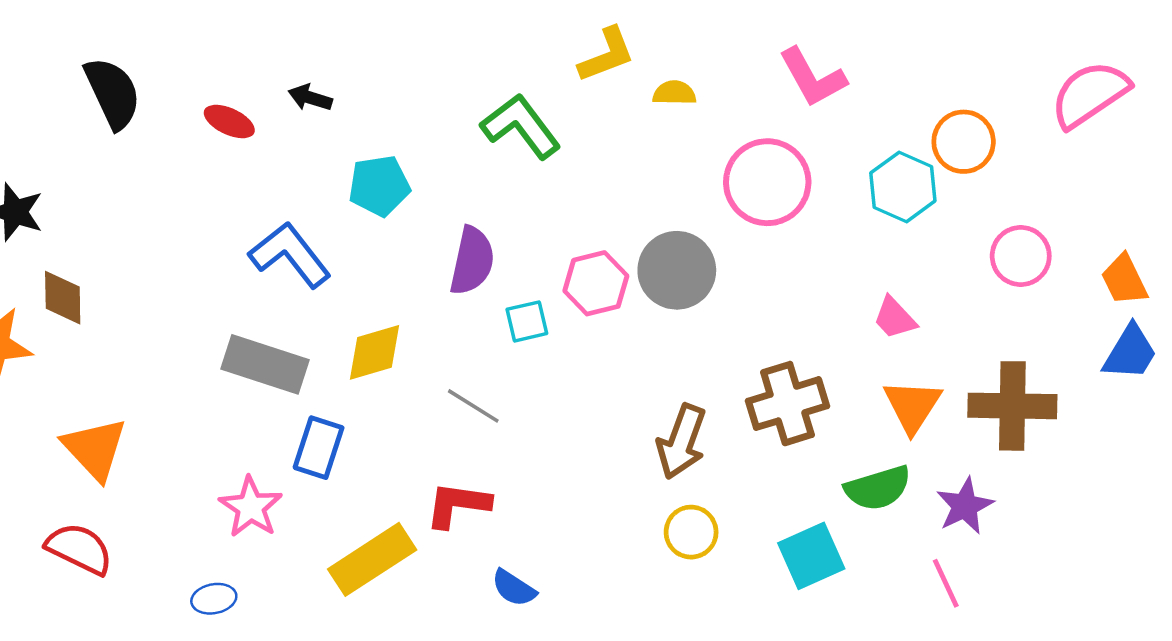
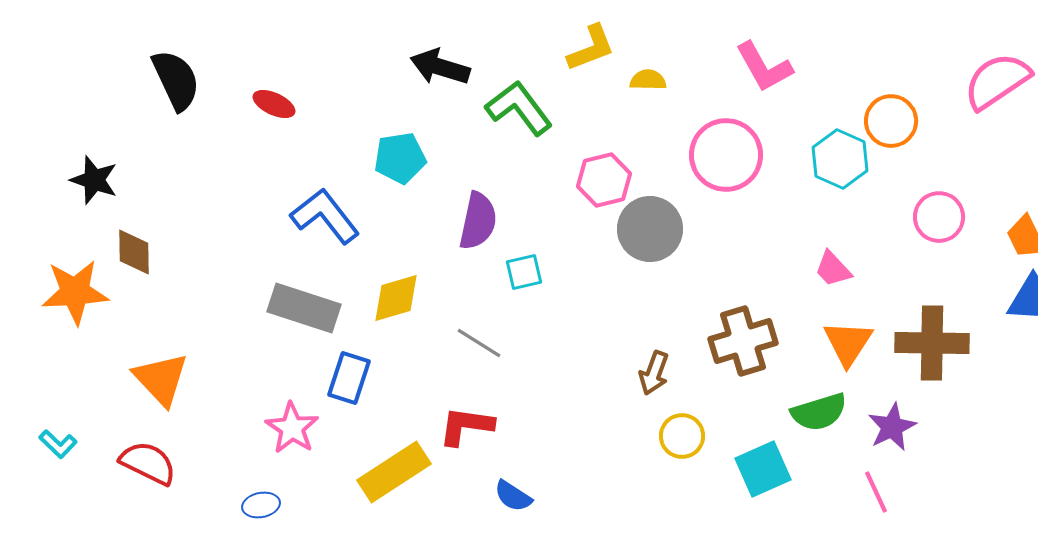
black arrow: (310, 98) -> (440, 67), moved, size x1.6
pink hexagon: (596, 283) -> (604, 180), moved
brown arrow: (682, 442) -> (654, 373), size x0.7
yellow circle: (691, 532) -> (682, 436), moved

